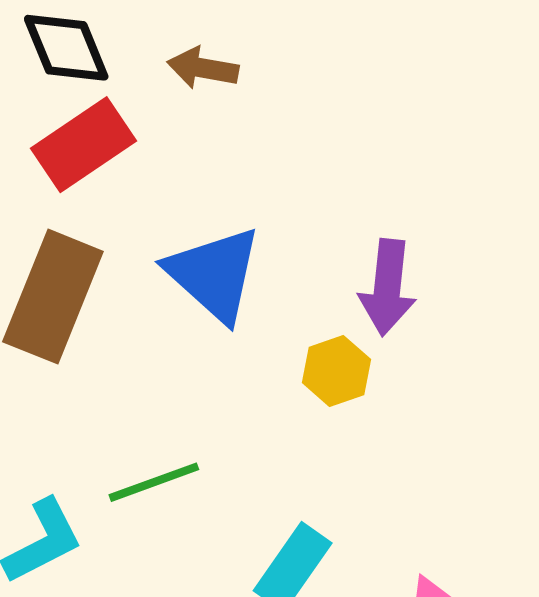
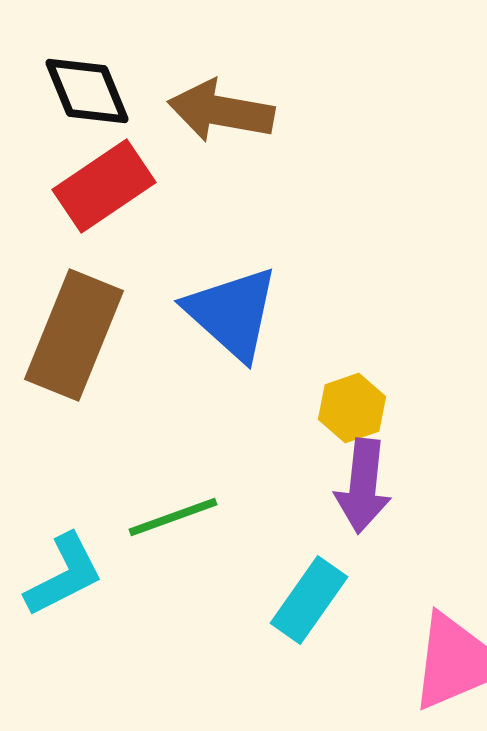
brown arrow: (203, 68) -> (221, 111), size x1.5
purple arrow: (387, 287) -> (363, 486), moved

